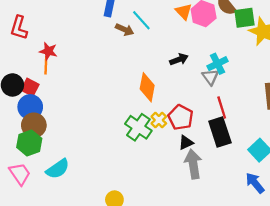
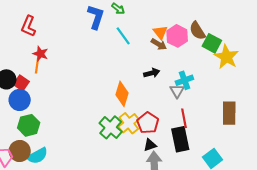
green square: (244, 18) -> (212, 43), turned 30
red L-shape: (19, 28) -> (28, 26), moved
brown arrow: (125, 30) -> (159, 44), moved
yellow cross: (159, 120) -> (129, 123), size x1.5
brown circle: (34, 125) -> (20, 151), moved
green hexagon: (29, 143) -> (29, 125), moved

